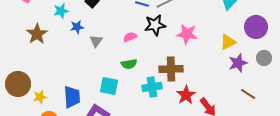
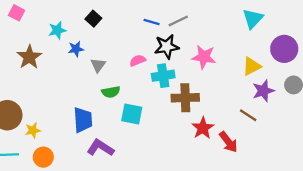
green semicircle: (129, 64) -> (111, 92), moved
cyan square: (109, 86) -> (132, 114), moved
cyan cross: (152, 87) -> (163, 76), moved
brown line: (248, 94) -> (248, 115), moved
blue trapezoid: (72, 97) -> (83, 120), moved

